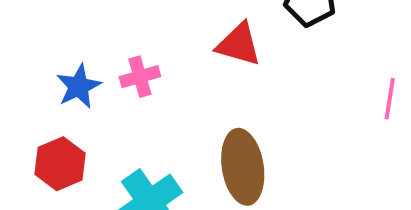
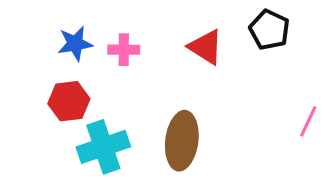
red hexagon: (60, 164) -> (69, 101), moved

